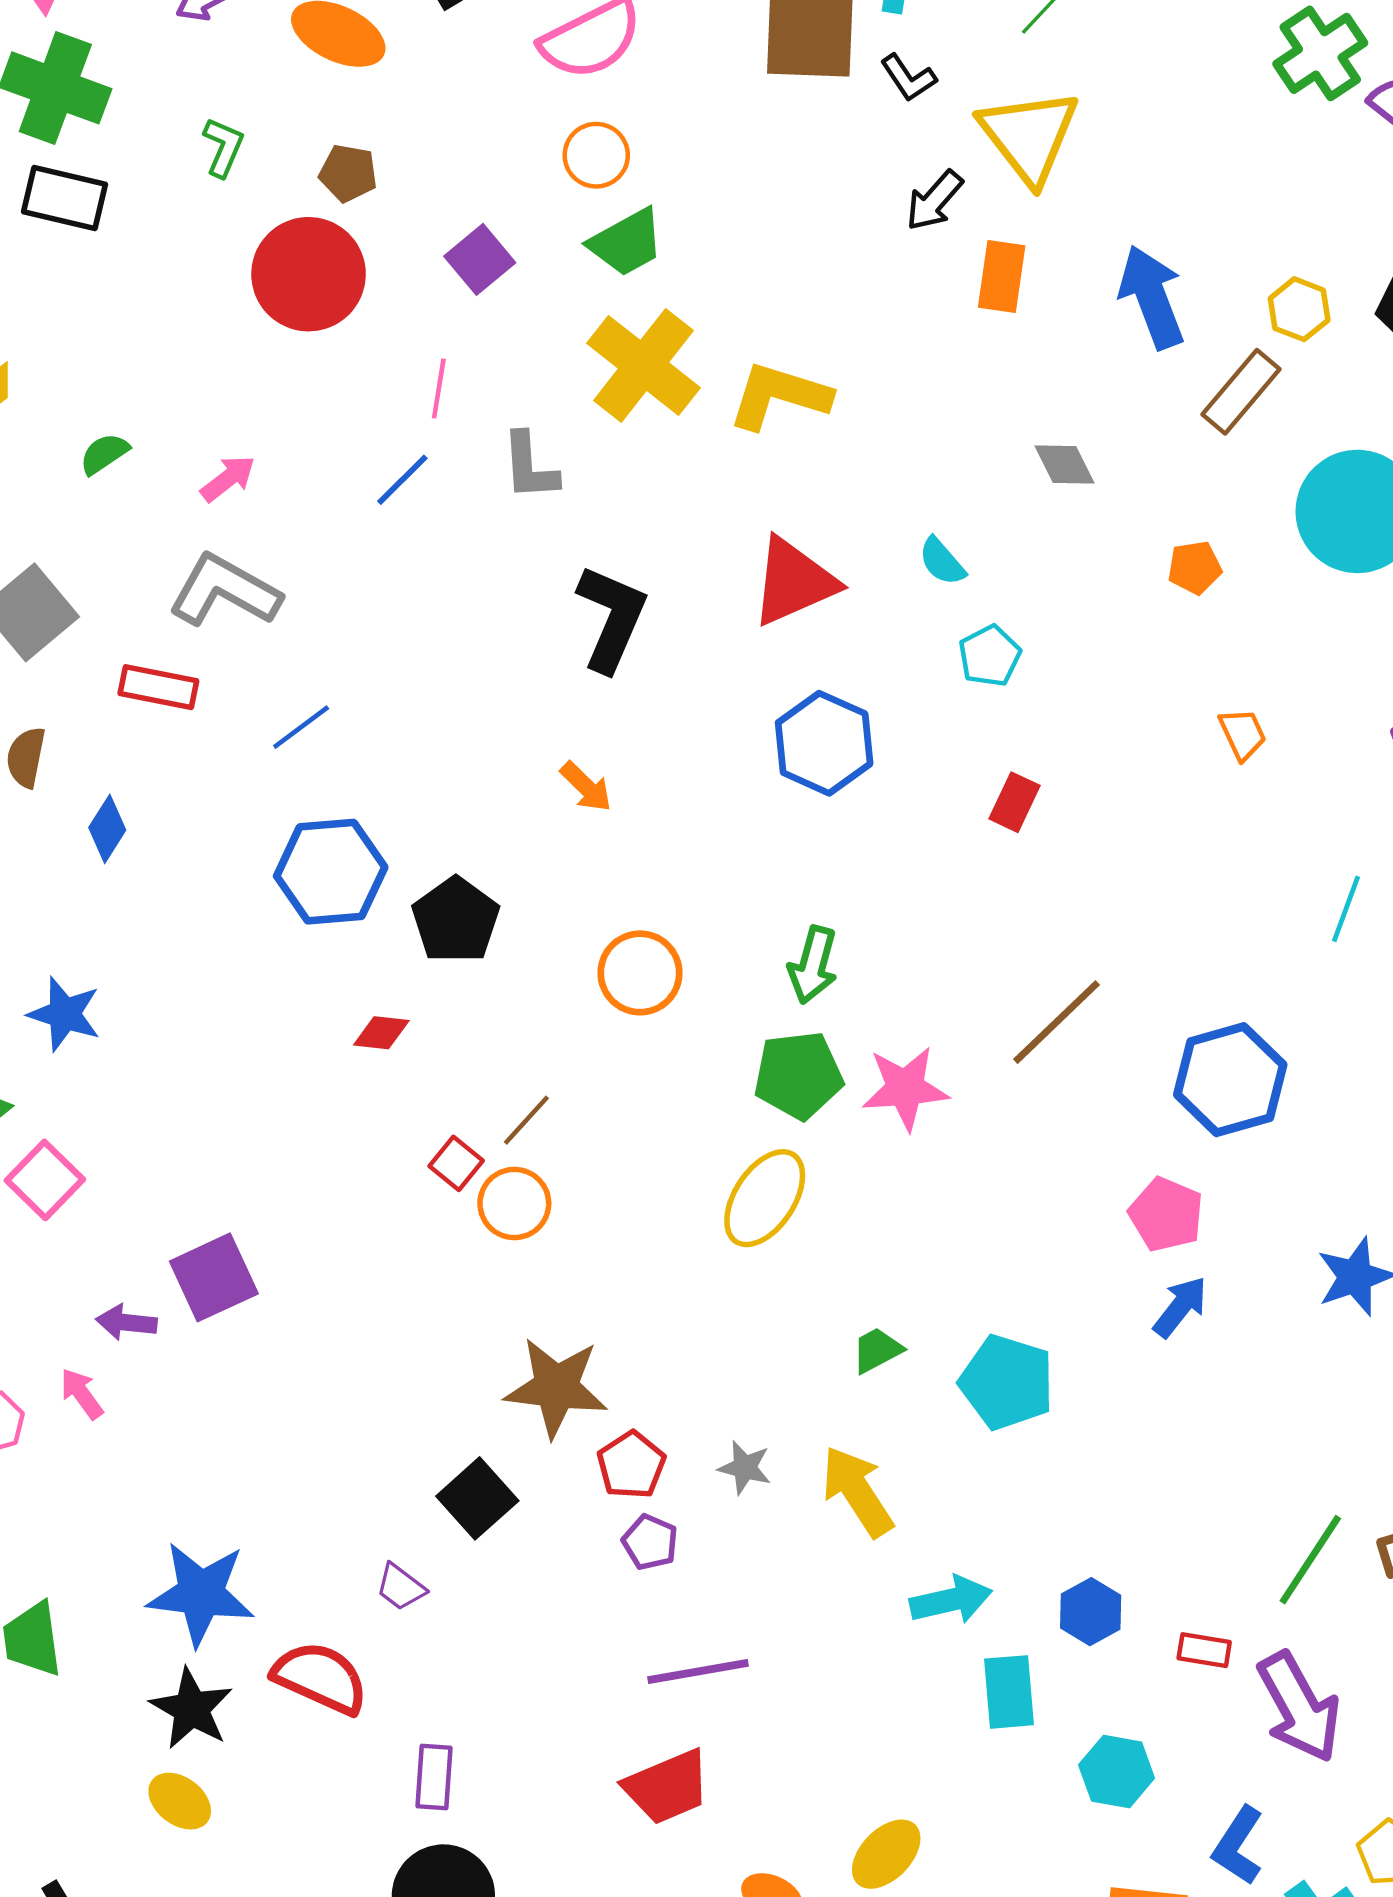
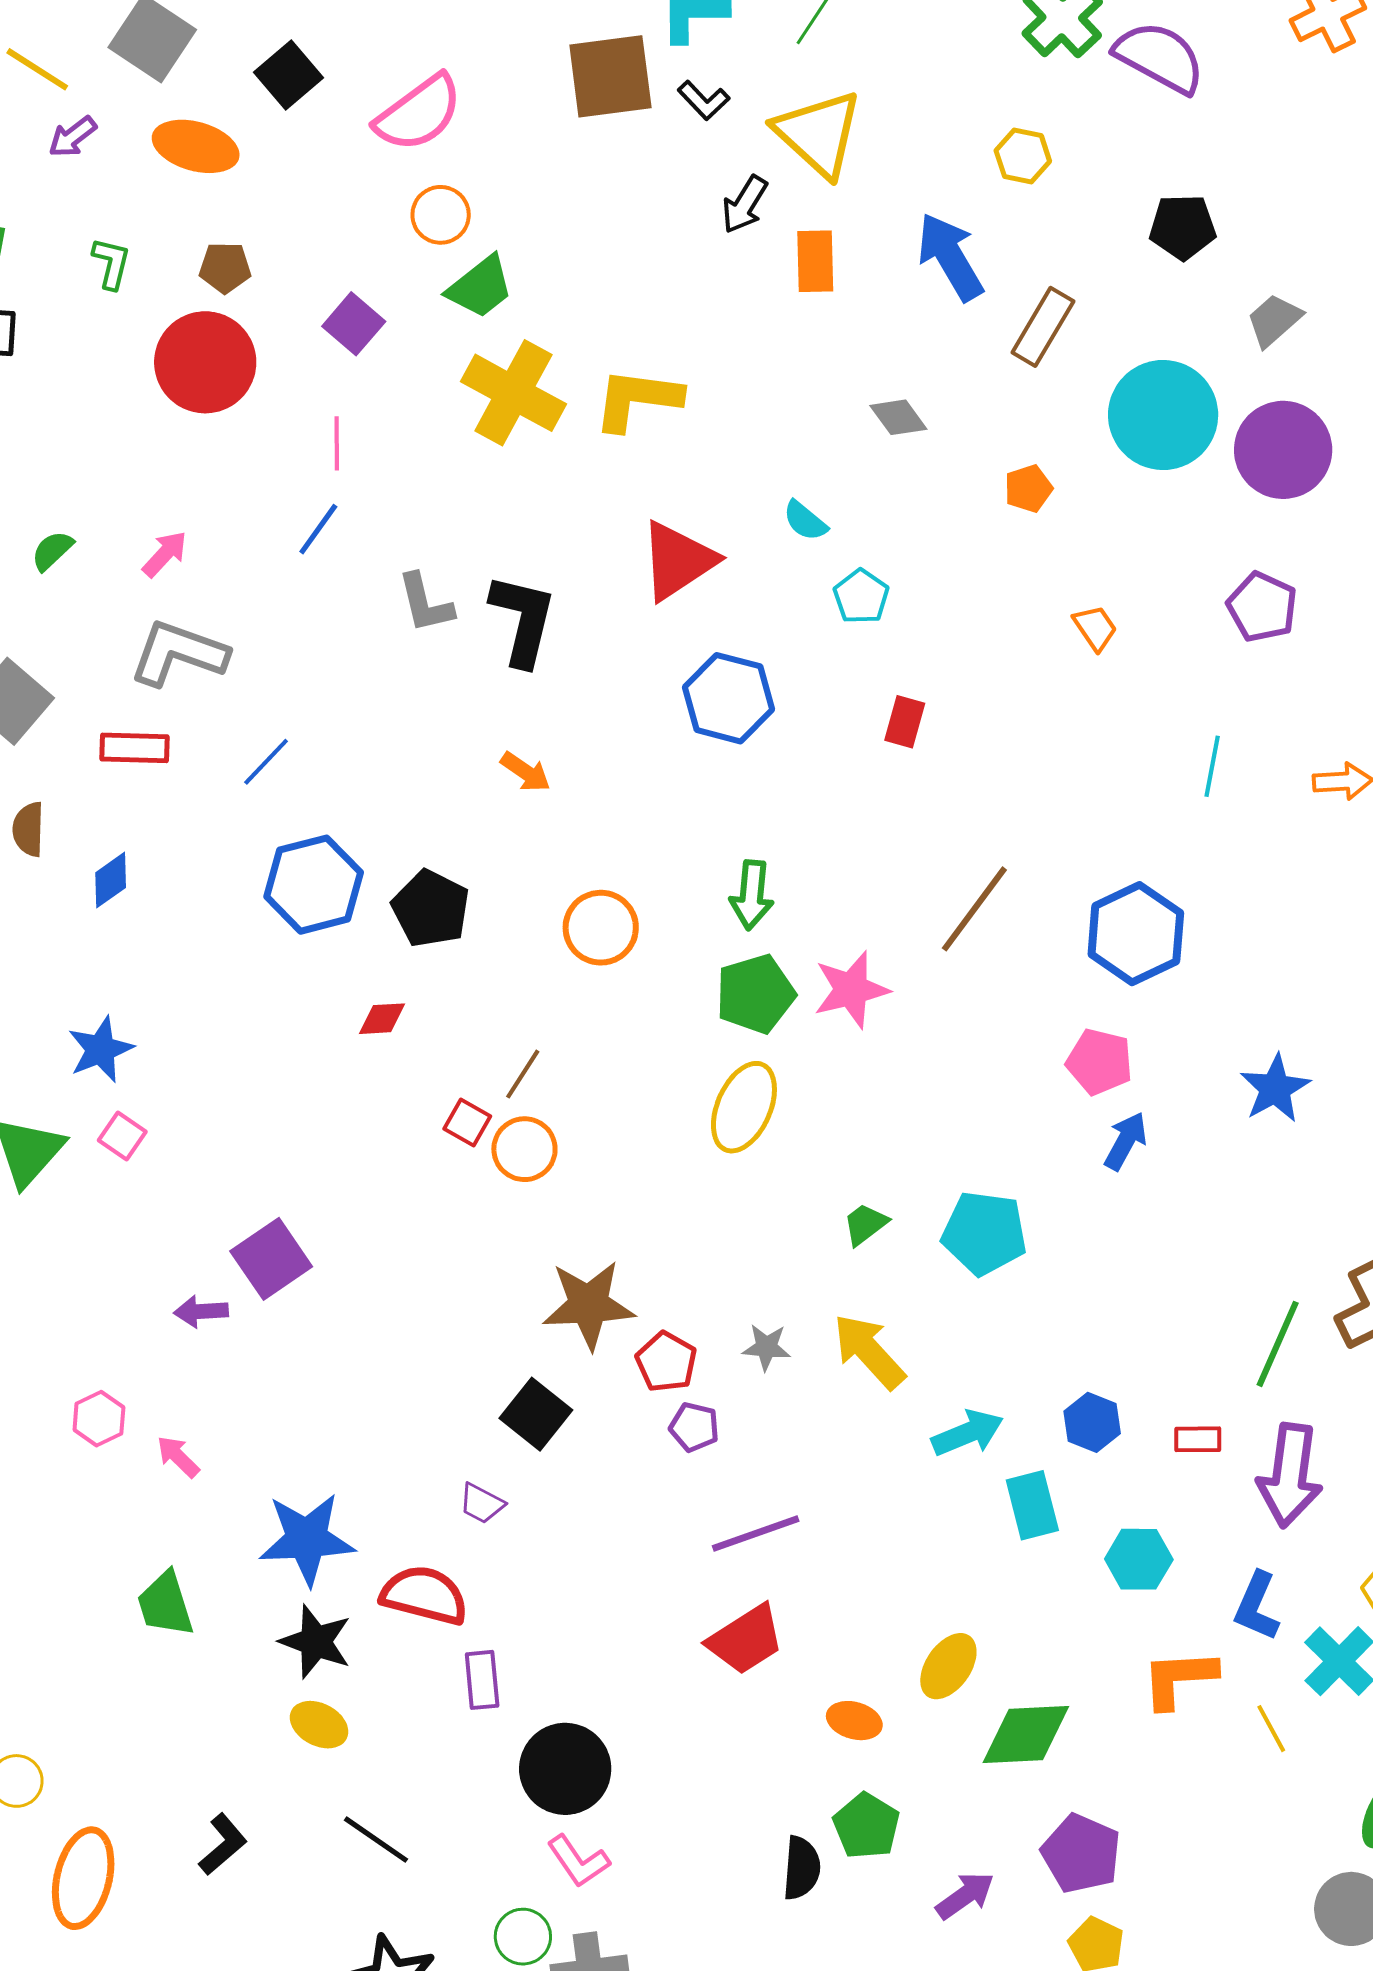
yellow hexagon: (1299, 309) -> (1023, 156), moved
gray L-shape: (530, 467) -> (425, 603), moved
blue diamond: (107, 829) -> (111, 880), turned 32
blue star: (64, 1014) -> (101, 1049), turned -30
pink square: (45, 1180) -> (122, 1136), moved, size x0.7
pink arrow: (82, 1394) -> (178, 1457), moved
purple arrow: (1299, 1707) -> (1290, 1475), turned 46
purple rectangle: (434, 1777) -> (482, 1680), moved

